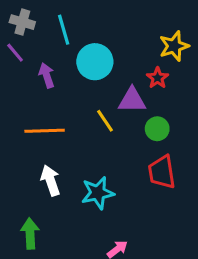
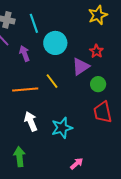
yellow star: (174, 46) -> (98, 15), moved
purple triangle: (132, 100) -> (81, 66), turned -30
yellow line: (105, 121) -> (52, 81), moved

